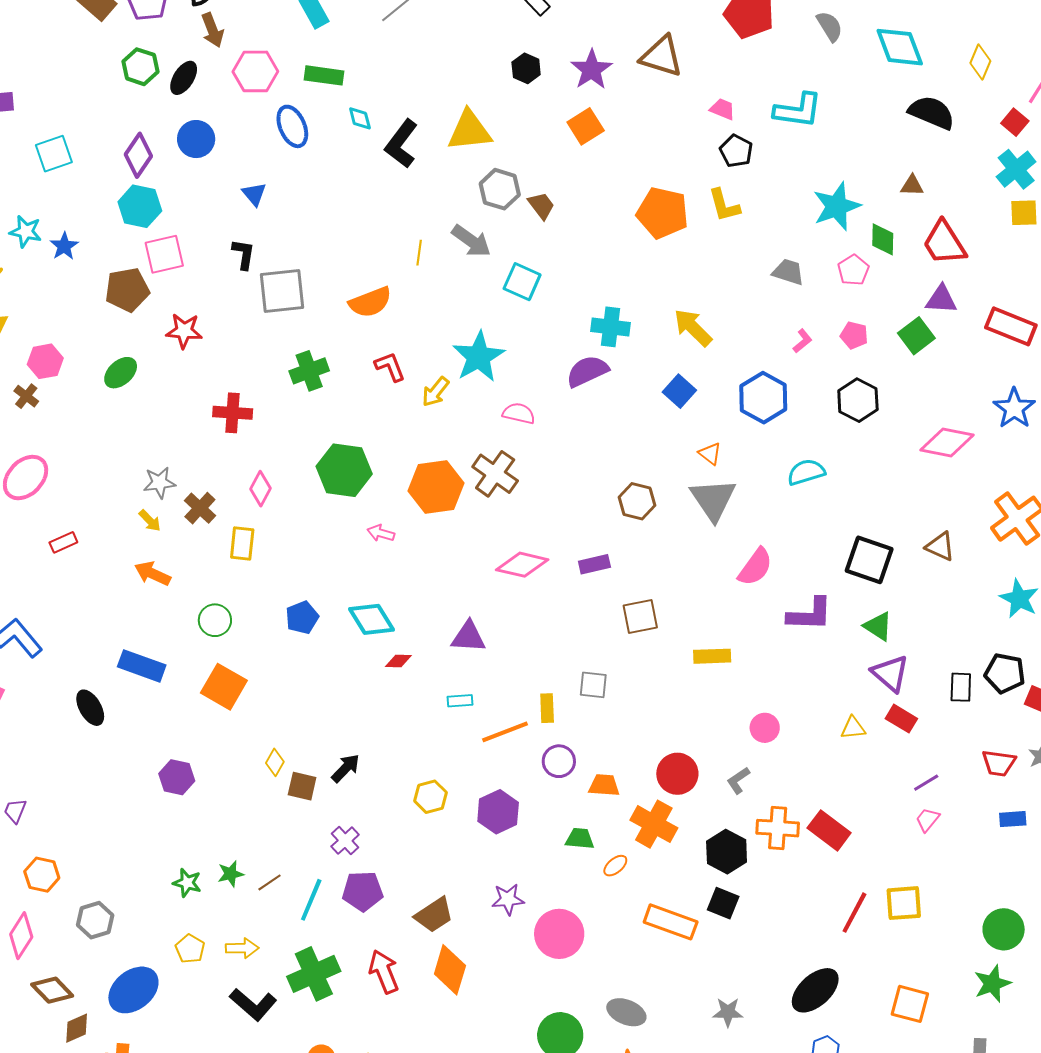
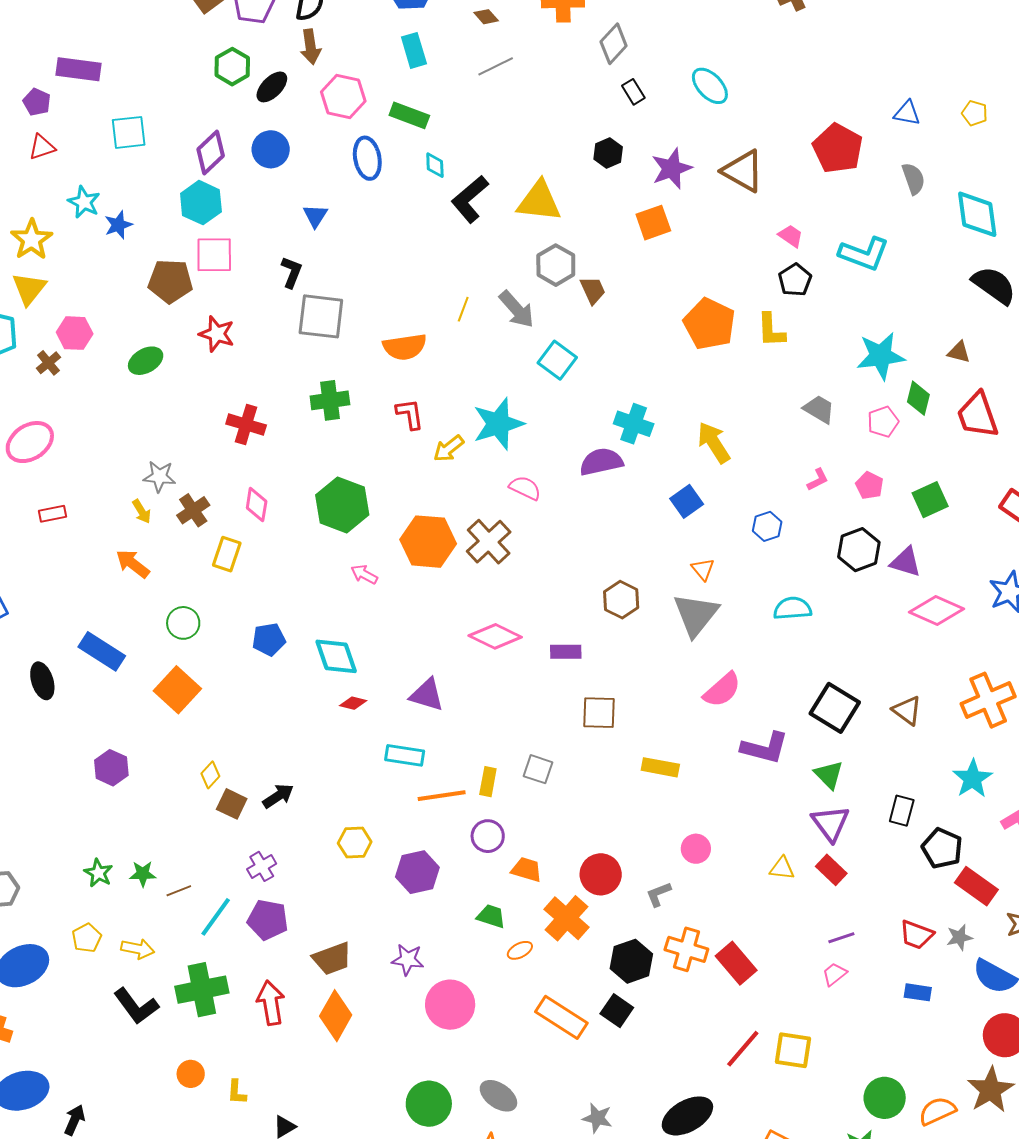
purple triangle: (941, 299) -> (906, 562), moved
blue hexagon: (763, 398) -> (767, 526), size x0.6
pink diamond: (260, 489) -> (257, 505), turned -32
black rectangle: (961, 687) -> (902, 811), moved
cyan rectangle: (460, 701) -> (405, 755), size x1.5

